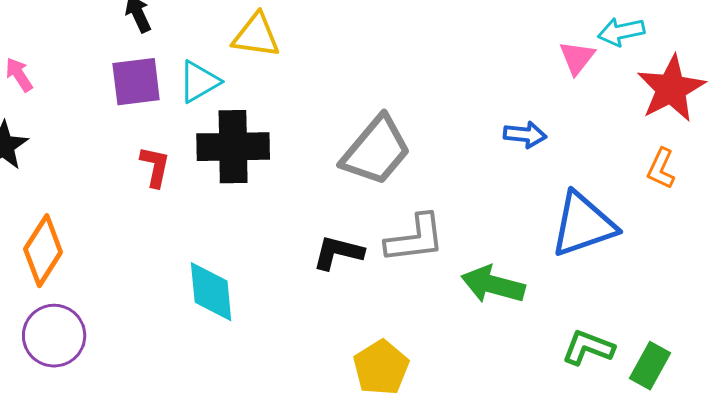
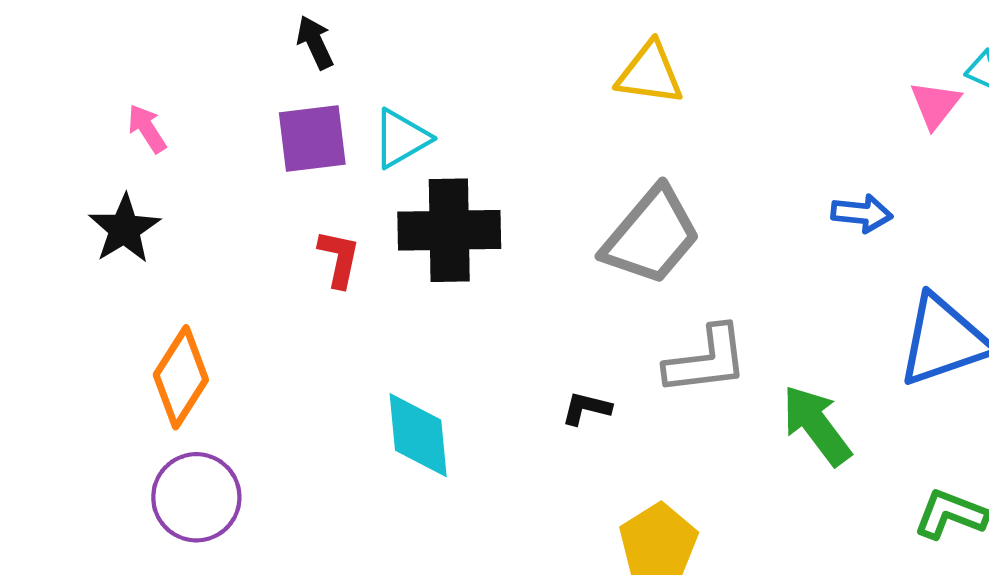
yellow triangle: (256, 36) -> (650, 73), moved
black L-shape: (338, 253) -> (586, 408), moved, size x0.7
green arrow: (493, 285) -> (817, 425), turned 38

